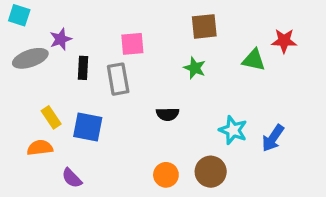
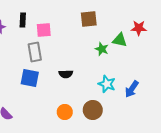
black rectangle: (83, 68) -> (23, 20), moved
green star: (195, 68) -> (102, 49), moved
blue square: (88, 127) -> (30, 78), moved

